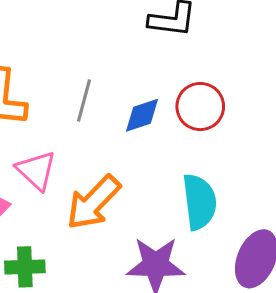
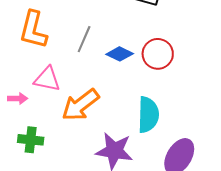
blue diamond: (142, 115) -> (120, 54), turned 36
pink triangle: (36, 170) -> (47, 79), turned -40

